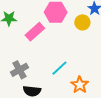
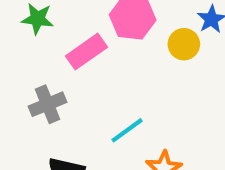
gray cross: (19, 70) -> (47, 104), moved

